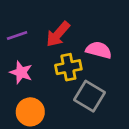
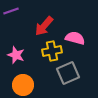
purple line: (17, 36) -> (11, 11), moved
gray square: (90, 96) -> (68, 73), turned 35

